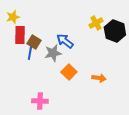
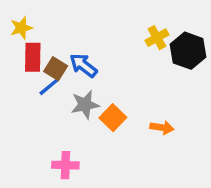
blue arrow: (65, 41) -> (83, 65), moved
blue line: (30, 53) -> (49, 87), turned 40
gray star: (53, 53) -> (85, 105), moved

